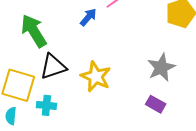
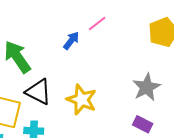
black triangle: (53, 67) -> (38, 92), turned 48

